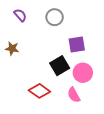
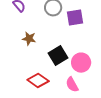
purple square: (77, 44) -> (75, 18), moved
brown star: (12, 48) -> (29, 39), moved

